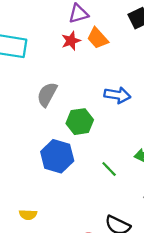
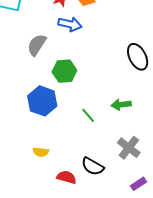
blue arrow: (117, 95) -> (70, 24), moved
yellow semicircle: (28, 215) -> (41, 152), moved

